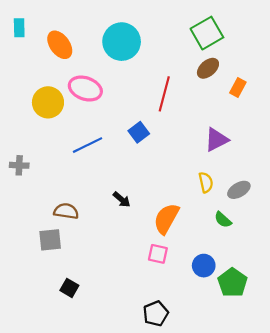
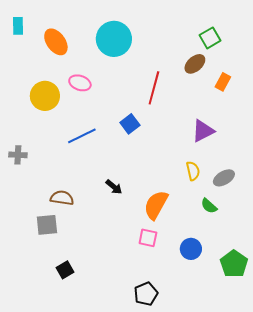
green square: (207, 33) -> (210, 38), moved, size x0.7
pink ellipse: (85, 89) -> (80, 83), size x0.7
green pentagon: (232, 283) -> (234, 264), moved
black square: (69, 288) -> (65, 270), turned 30

